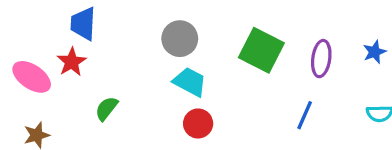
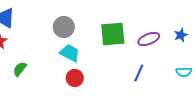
green square: (261, 50) -> (113, 34), turned -32
purple ellipse: (321, 59) -> (149, 39), turned 60

